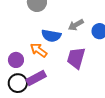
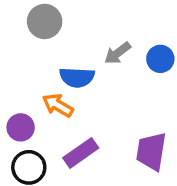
purple trapezoid: (76, 58) -> (151, 151), moved
purple rectangle: (36, 78) -> (81, 153), moved

